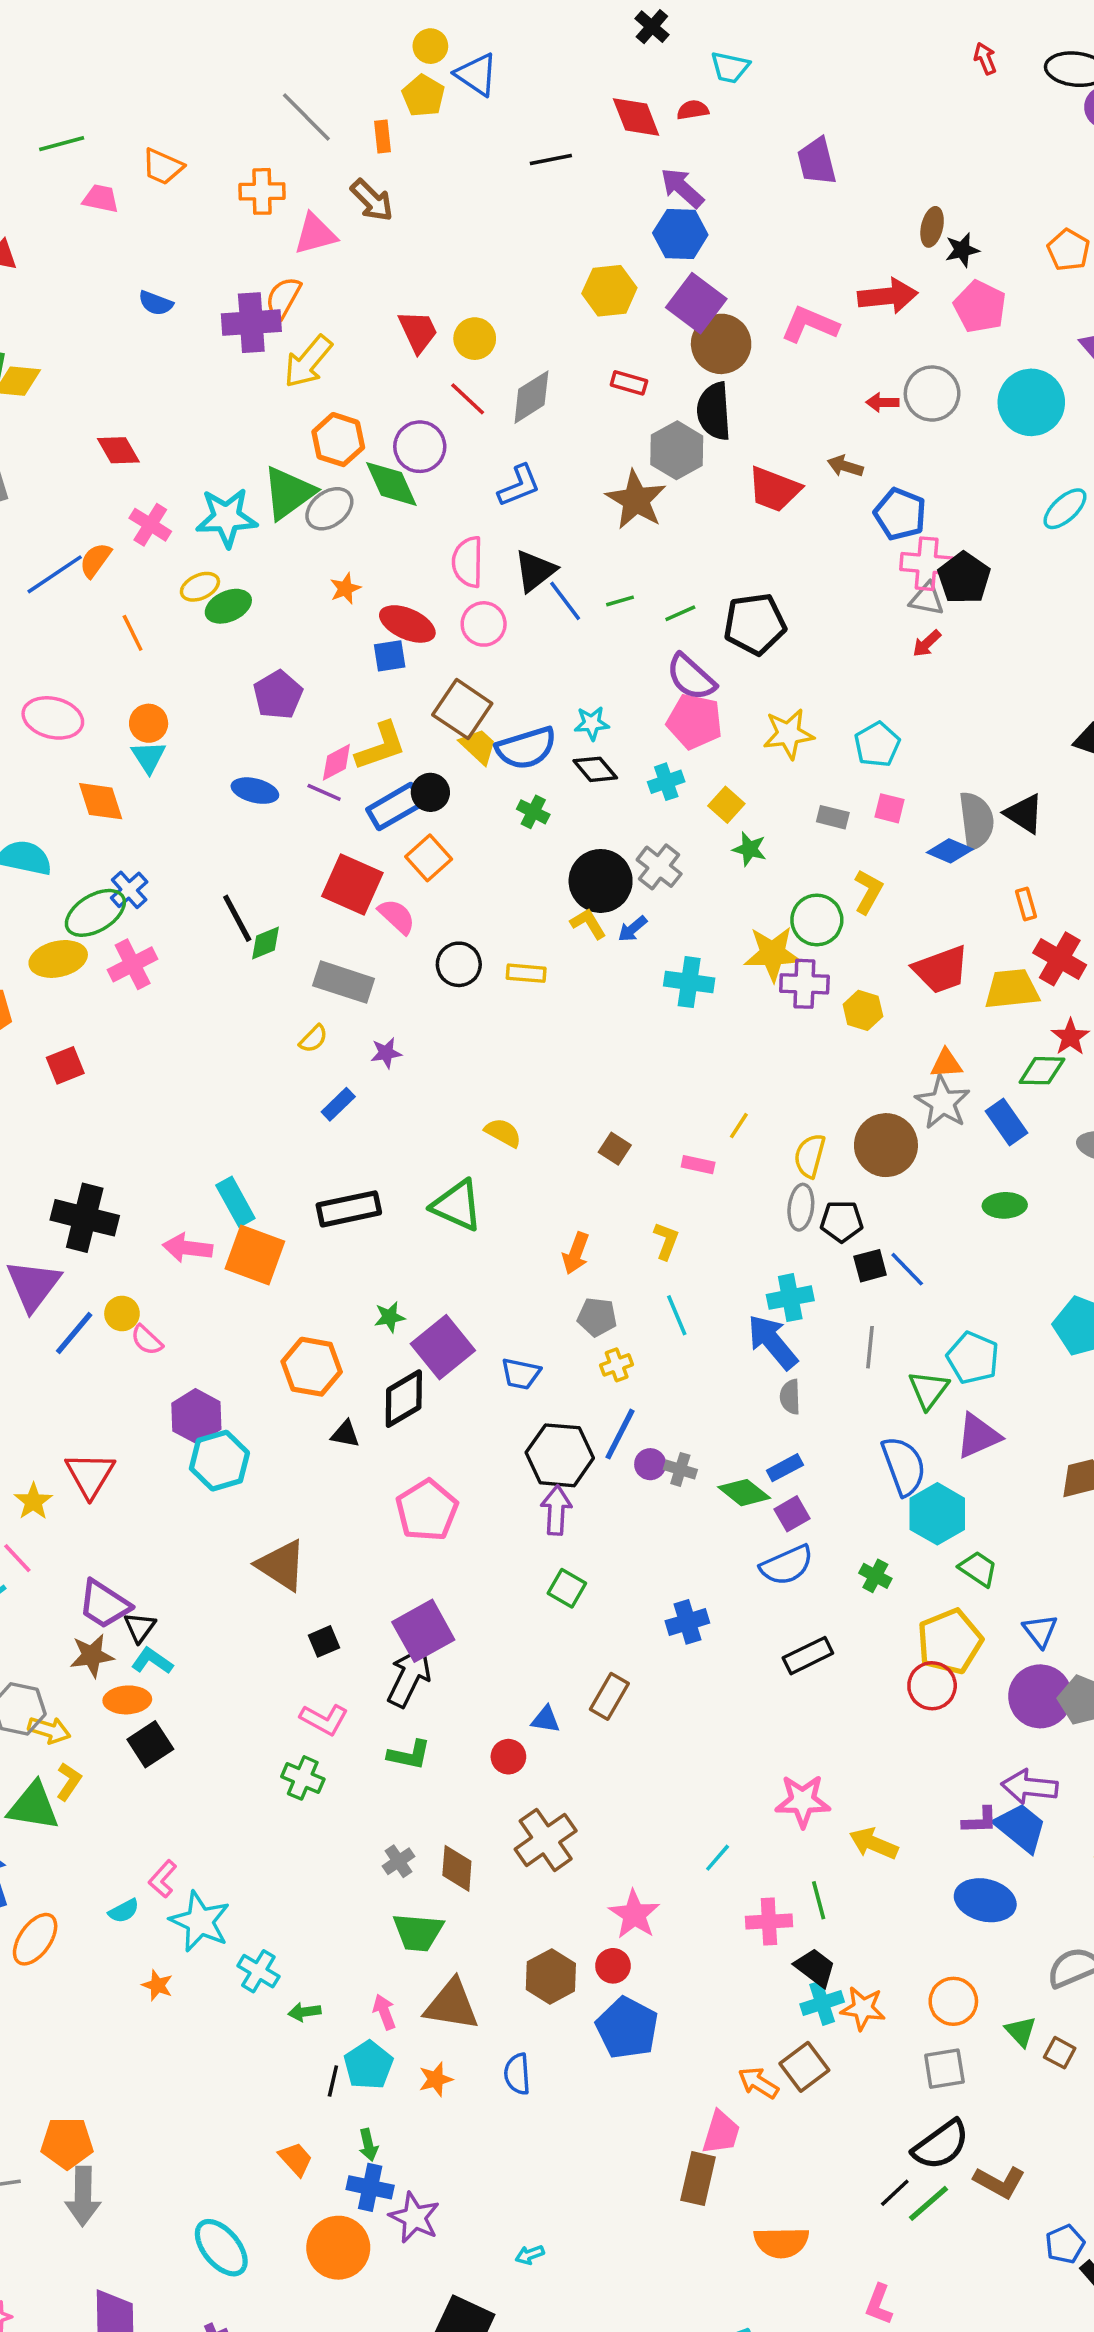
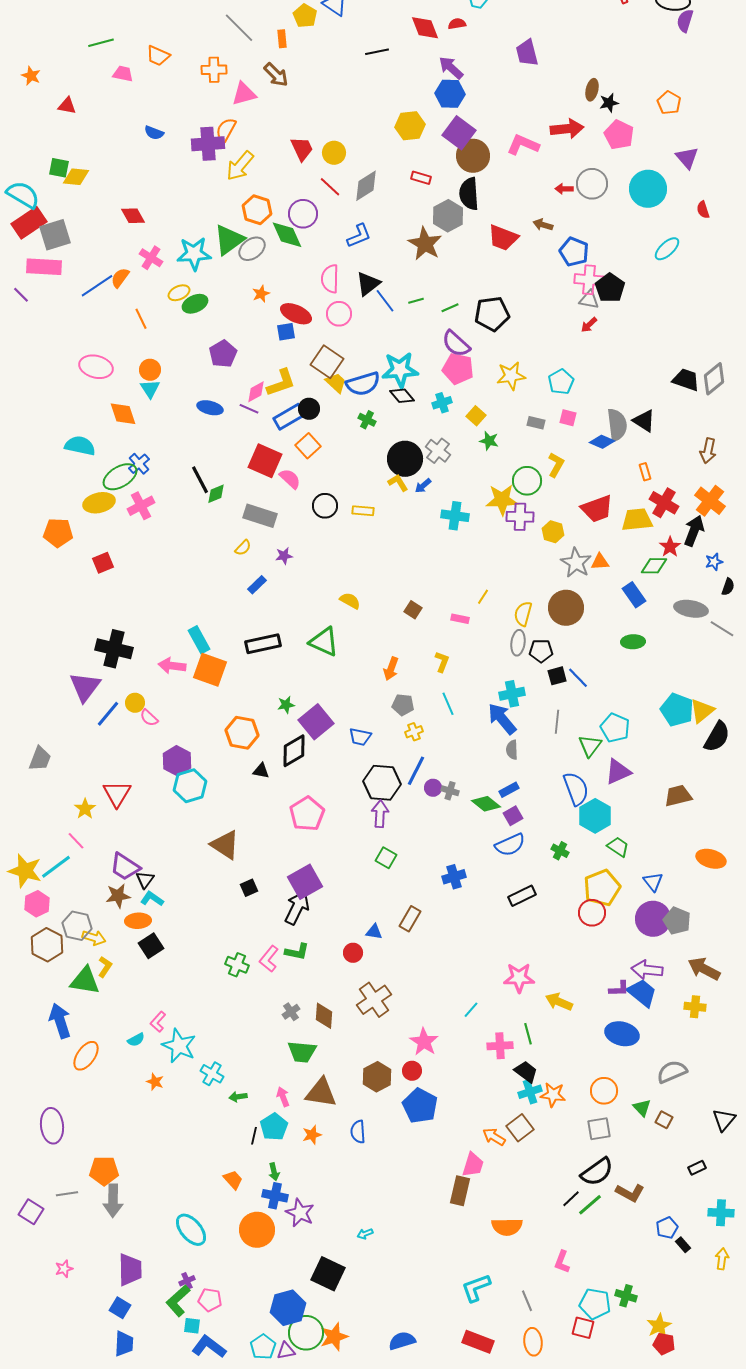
cyan star: (592, 723) -> (400, 370), size x1.8
gray star: (943, 1103) -> (576, 563), moved
pink L-shape: (324, 1719) -> (269, 959), moved, turned 100

